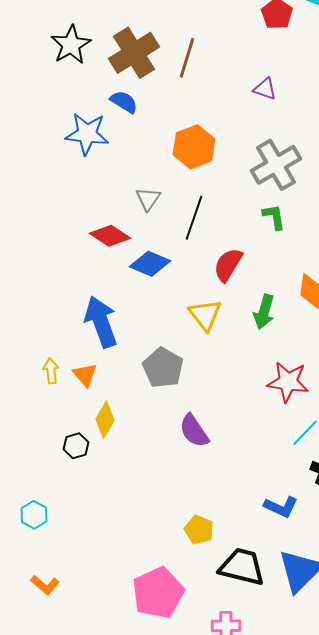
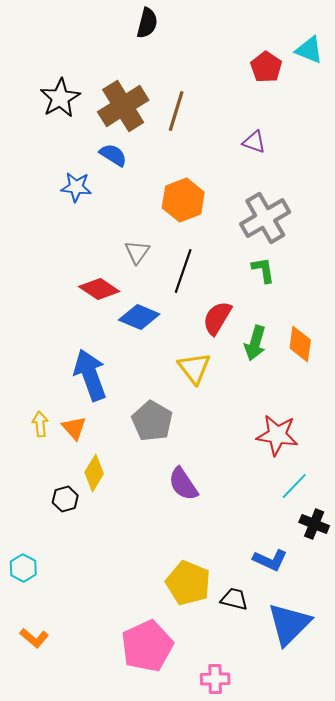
blue star: (87, 134) -> (76, 187), size x0.7
green arrow: (264, 312) -> (255, 343), moved
yellow pentagon: (199, 530) -> (188, 583), size x1.5
black trapezoid: (242, 567) -> (234, 599), moved, size x0.6

